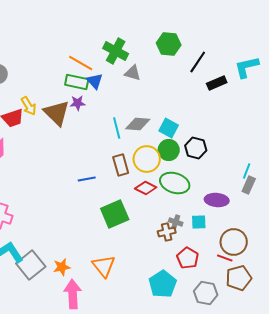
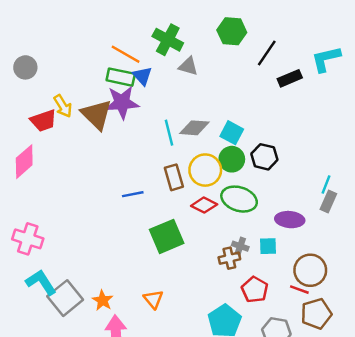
purple star: (78, 103) -> (122, 102), size x1.8
orange triangle: (104, 266) -> (153, 299), size x0.7
orange star: (62, 267) -> (103, 300), turned -30

